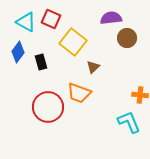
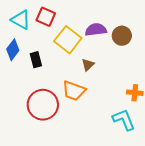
purple semicircle: (111, 18) -> (96, 30), moved

